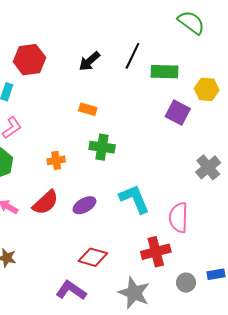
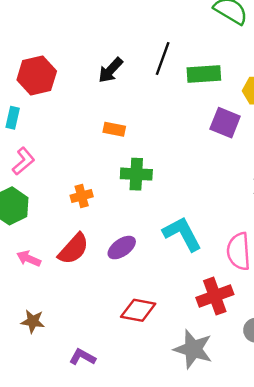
purple L-shape: (71, 290) -> (82, 357), moved, size x0.7

